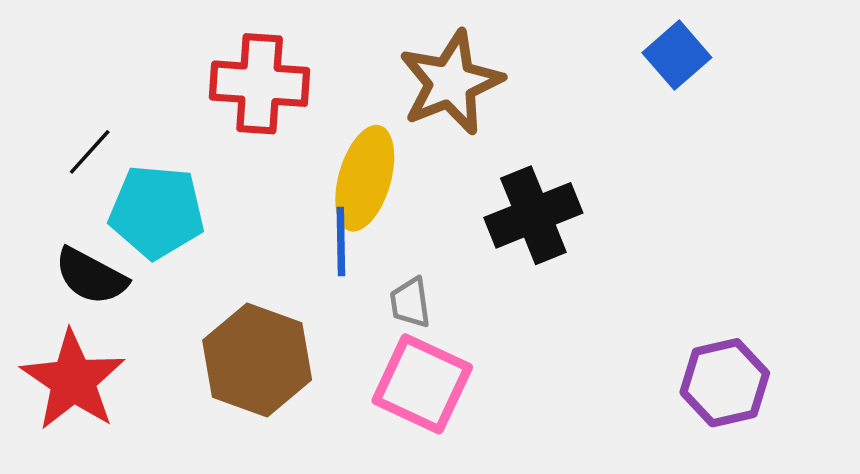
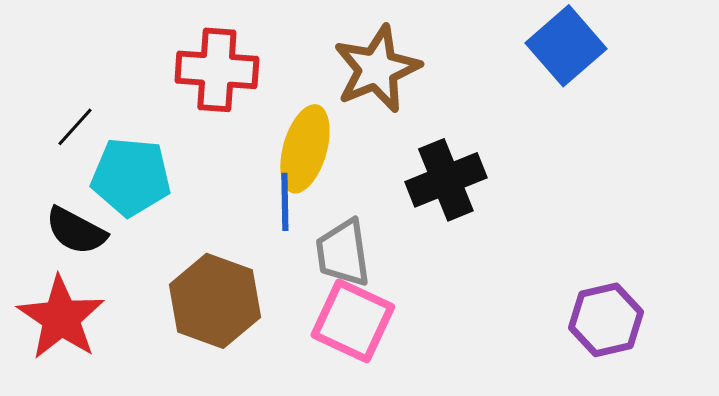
blue square: (677, 55) -> (566, 46), size x1.4
gray trapezoid: (410, 303) -> (343, 253), size x1.6

